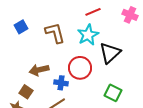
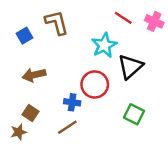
red line: (93, 12) -> (123, 18), moved, turned 56
brown L-shape: (55, 33) -> (57, 23), moved
brown arrow: (39, 70) -> (34, 75), moved

